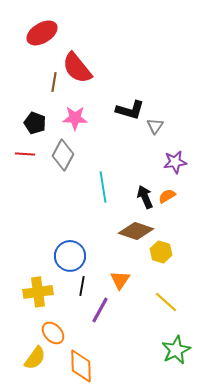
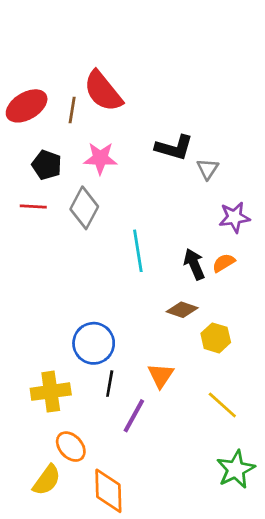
red ellipse: (42, 33) -> (27, 106), moved
brown diamond: (136, 231) -> (182, 310), size x0.7

